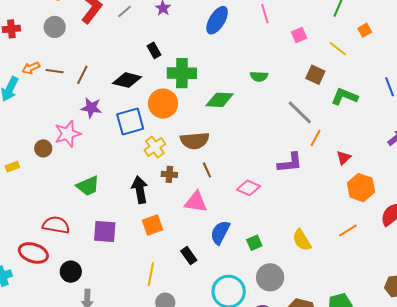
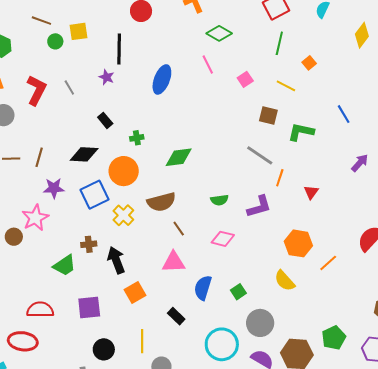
gray line: (124, 11) -> (69, 87), turned -70
green cross: (182, 73) -> (137, 138), size x0.5
green semicircle: (259, 76) -> (219, 200), moved
brown cross: (169, 174) -> (89, 244), moved
orange hexagon: (361, 188) -> (298, 243), moved
black circle: (71, 272) -> (104, 349), moved

